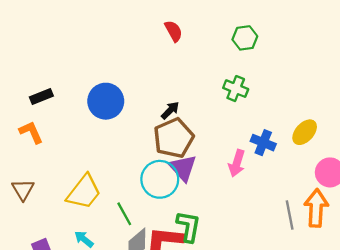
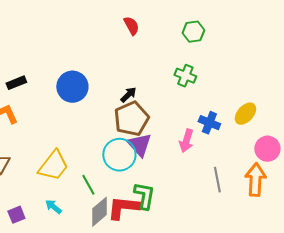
gray line: (290, 215) -> (217, 180), moved

